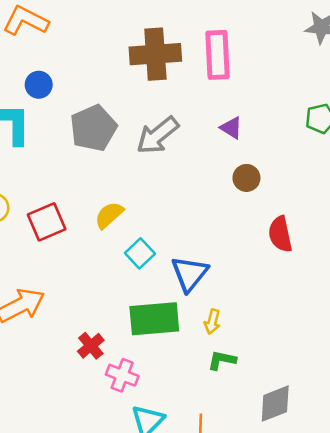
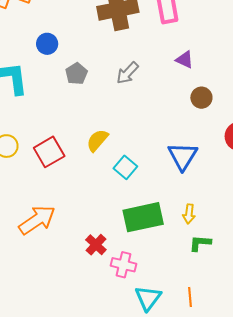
blue circle: (39, 85) -> (47, 44), moved
gray pentagon: (93, 128) -> (76, 74), size x0.6
gray arrow: (158, 135) -> (127, 73), size x0.7
blue triangle: (190, 274) -> (183, 156), moved

